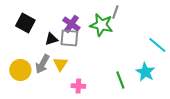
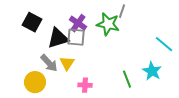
black triangle: (51, 39) -> (58, 38), size x1.6
gray arrow: (42, 64) -> (49, 63), turned -72
yellow circle: (20, 70) -> (35, 82), moved

